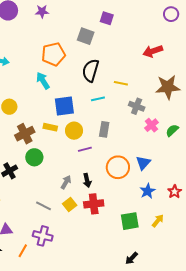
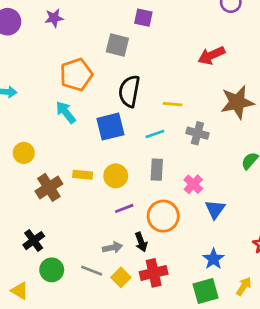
cyan line: (98, 99) -> (155, 134), moved
blue square: (64, 106) -> (110, 127), moved
pink cross: (151, 125) -> (193, 184), moved
purple line: (85, 149) -> (124, 208), moved
green circle: (34, 157) -> (52, 270), moved
orange circle: (118, 167) -> (163, 216), moved
gray arrow: (66, 182) -> (112, 248), turned 56
blue star: (148, 191) -> (213, 259), moved
gray line: (43, 206) -> (92, 271), moved

